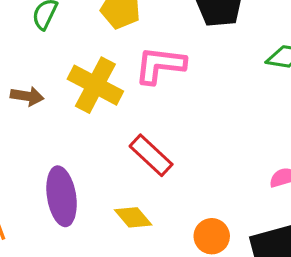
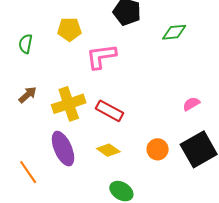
yellow cross: (95, 85) -> (69, 104), moved, turned -32
brown arrow: (27, 96) -> (28, 95), turned -36

